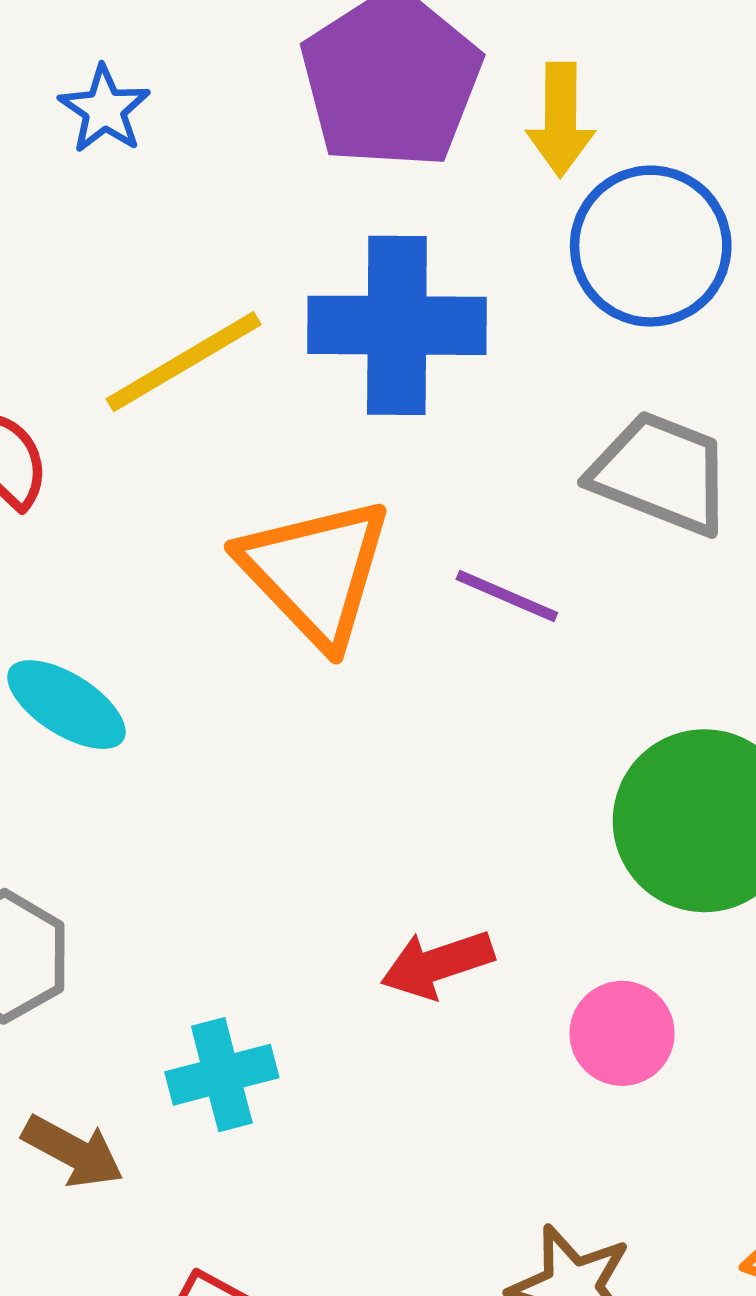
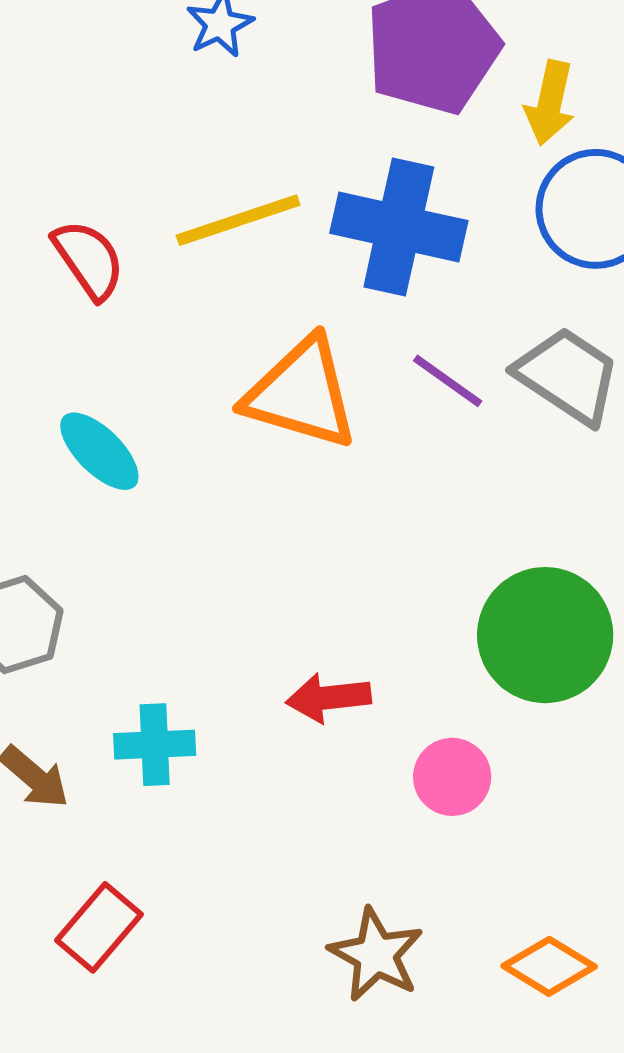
orange triangle: (315, 572) -> (301, 393), turned -42
purple line: (507, 596) -> (448, 381), moved

